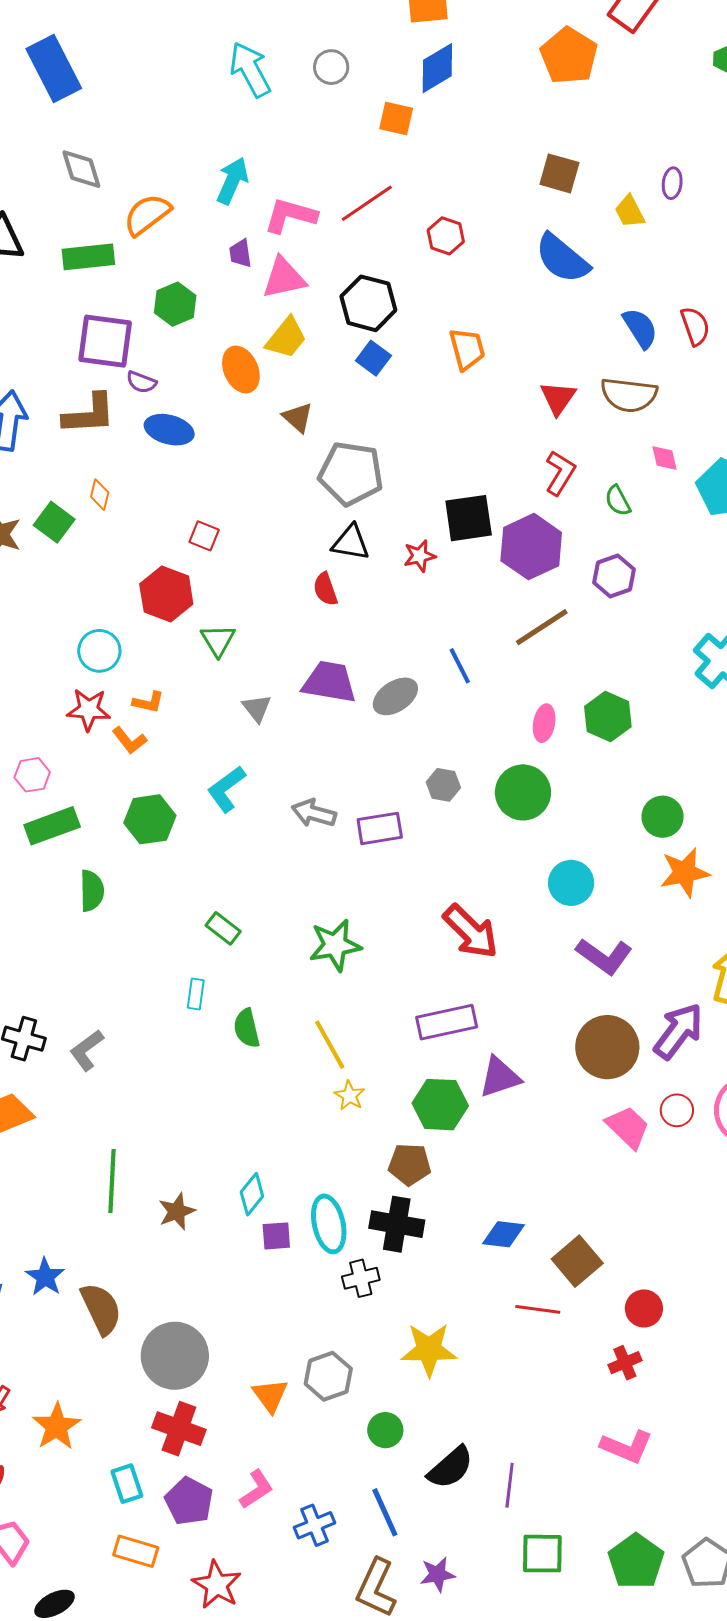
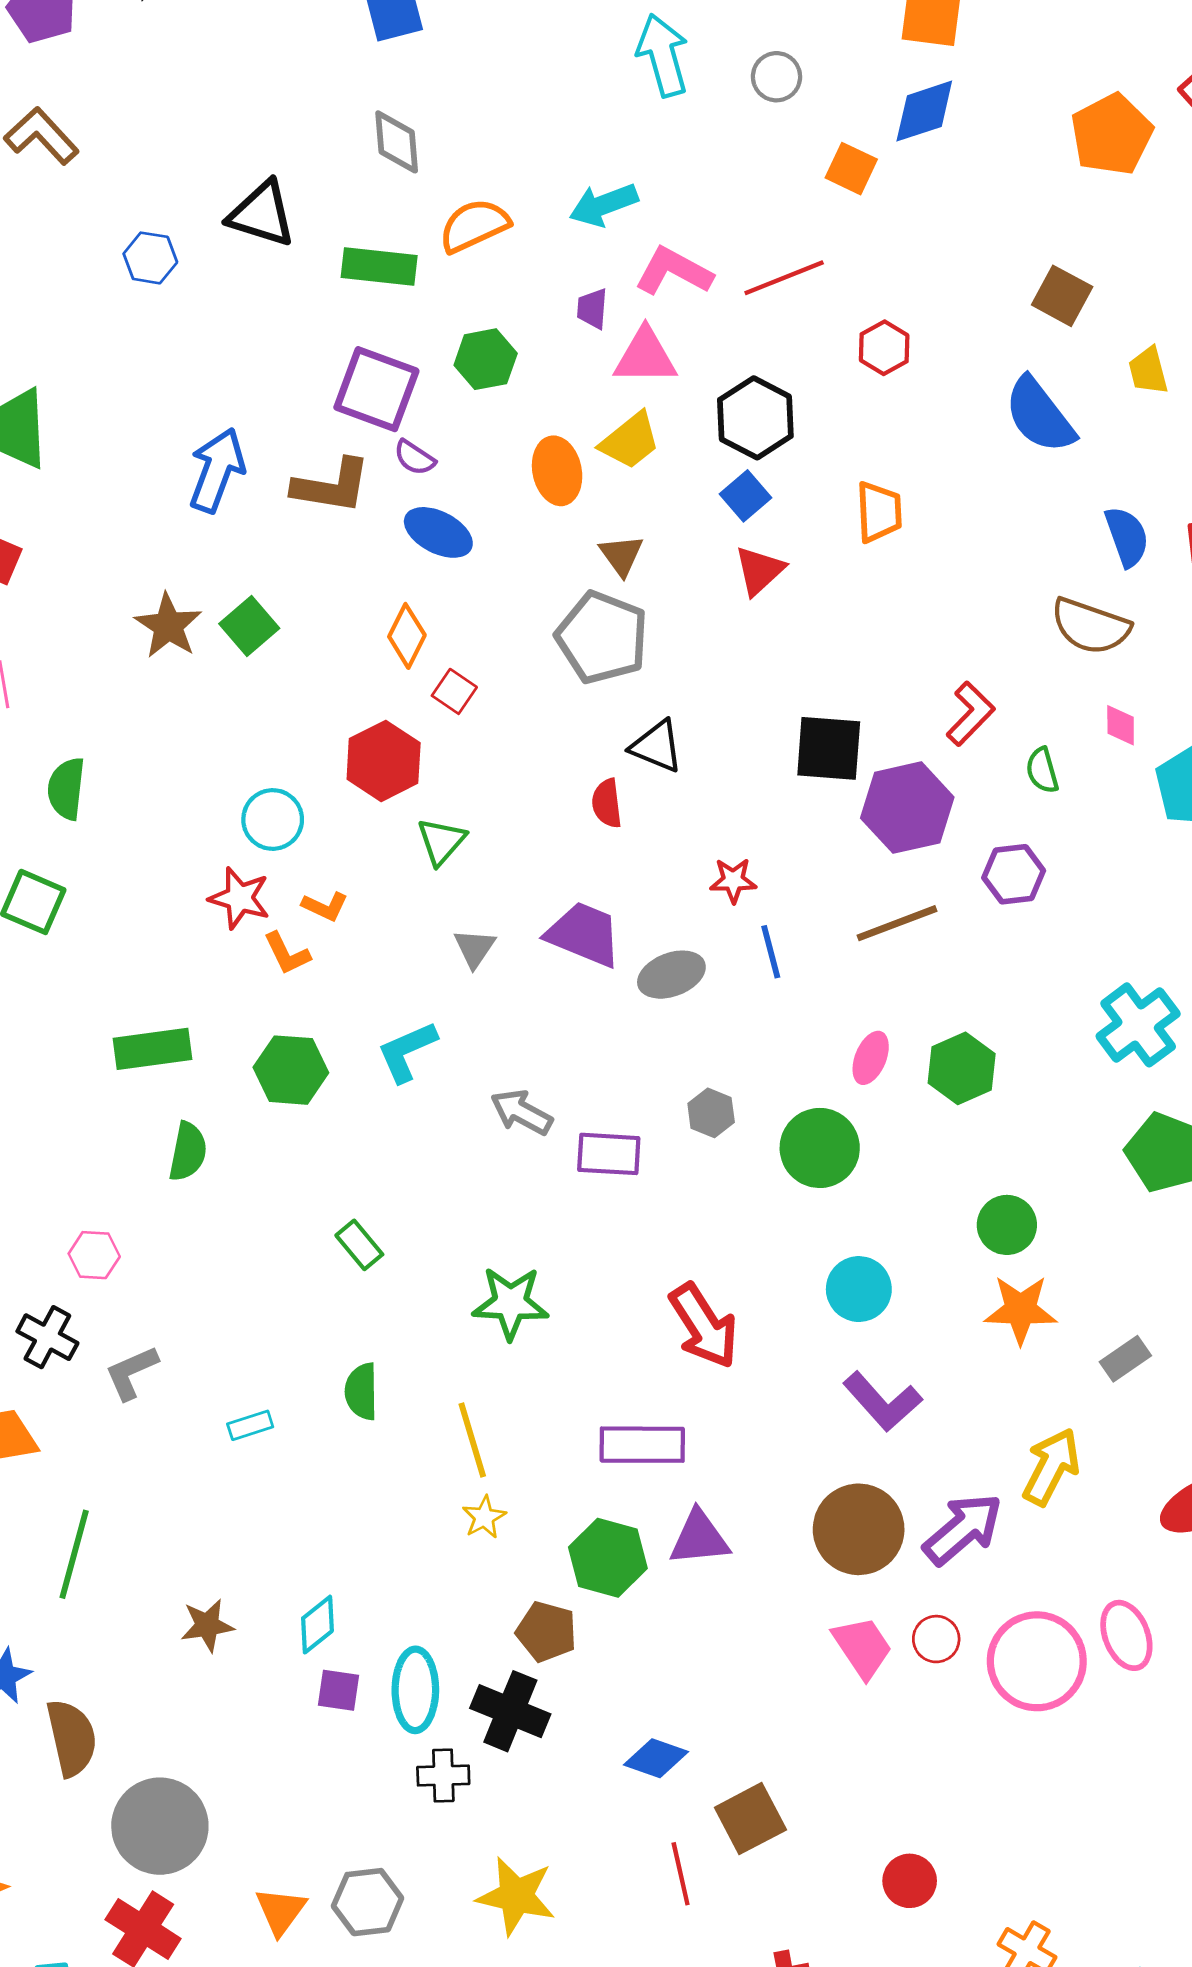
cyan arrow: (232, 181) -> (604, 205), turned -147
red triangle: (558, 398) -> (759, 571), moved
gray pentagon: (351, 474) -> (602, 637), moved
orange diamond: (100, 495) -> (407, 636), moved, size x1.4
red star: (420, 556) -> (733, 880), moved
pink hexagon: (32, 775) -> (94, 1255), moved
cyan rectangle: (196, 994) -> (250, 1425), moved, turned 52
green line: (112, 1181) -> (74, 1554), moved
red circle: (644, 1308) -> (910, 1881), moved
red line: (538, 1309) -> (681, 1874), turned 57

